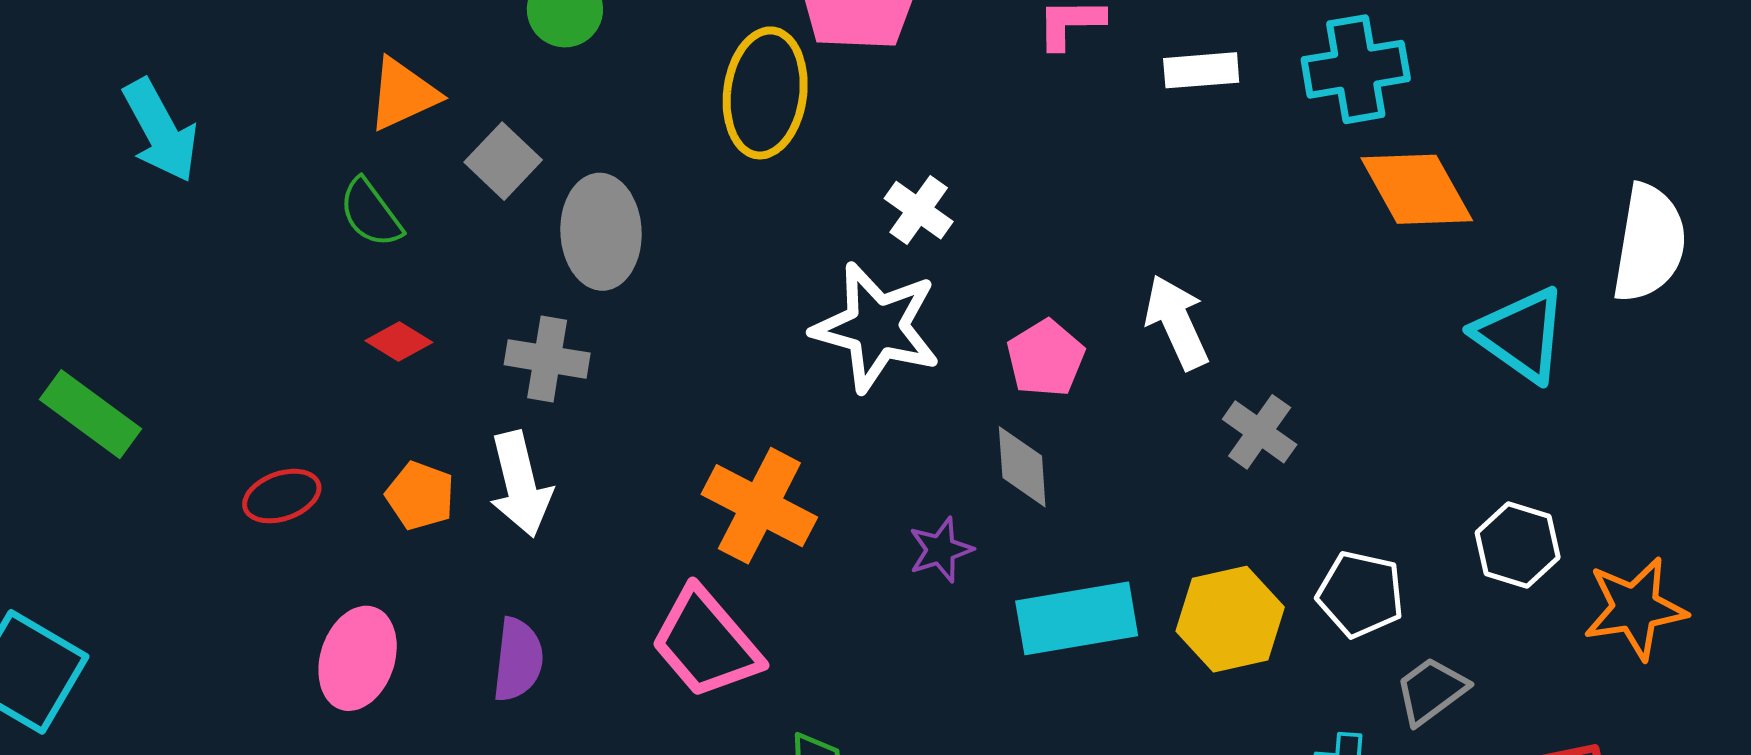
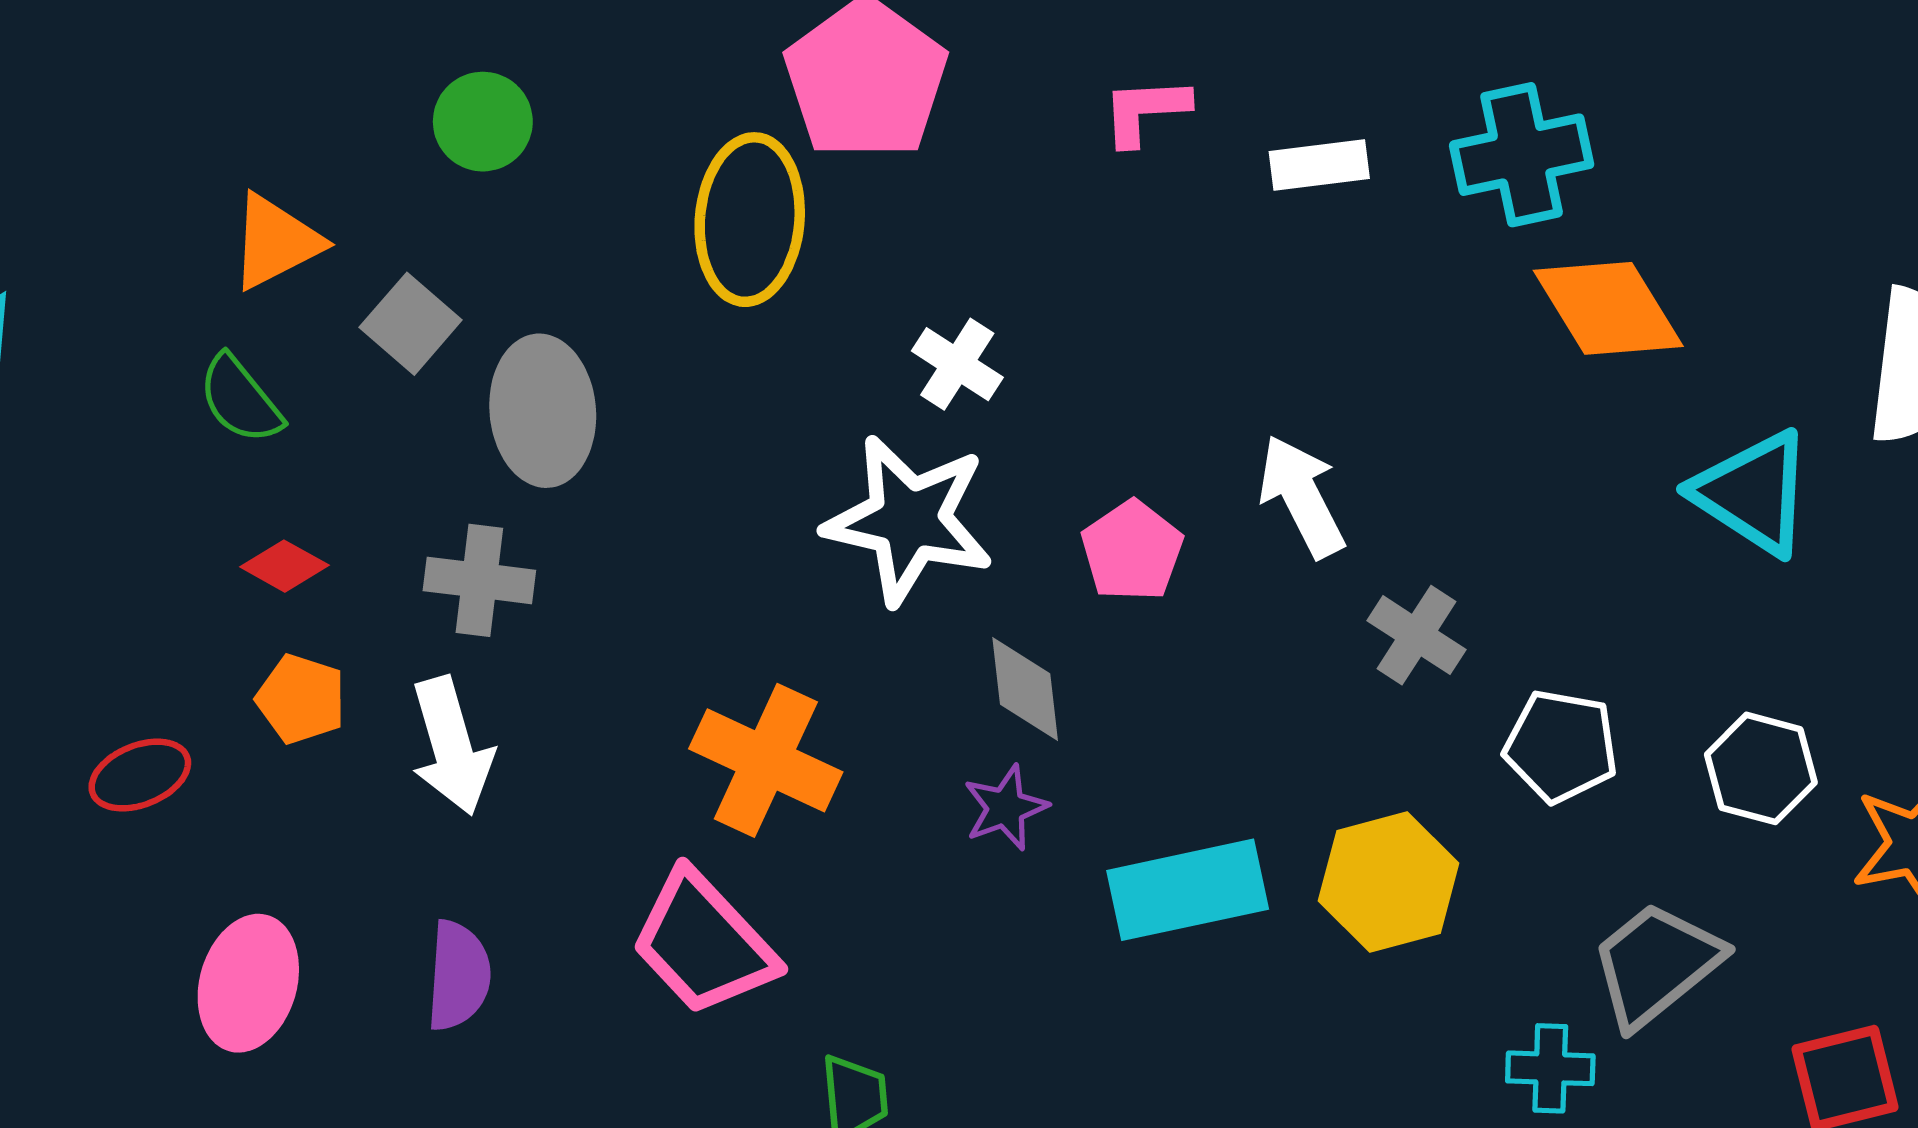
gray diamond: (1022, 467) -> (1025, 689), moved
orange pentagon: (420, 496) -> (301, 699), moved
white pentagon: (1360, 594) -> (1561, 746), moved
gray trapezoid: (1431, 691) -> (1656, 964), size x1.4

